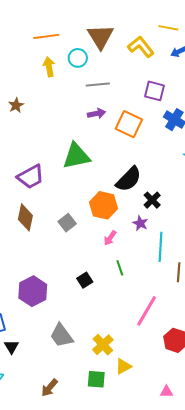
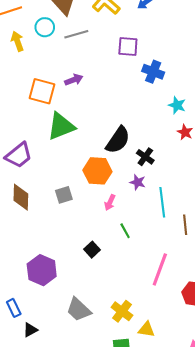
gray line: (98, 85) -> (76, 34), moved
orange square: (129, 124) -> (42, 91), moved
gray square: (67, 223) -> (64, 195), turned 30
black triangle: (11, 347) -> (30, 330), turned 42
yellow triangle: (123, 366) -> (146, 329), turned 48

